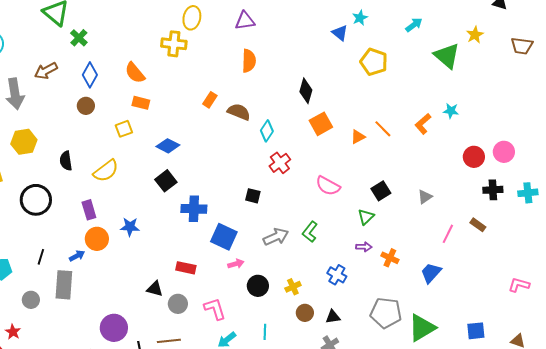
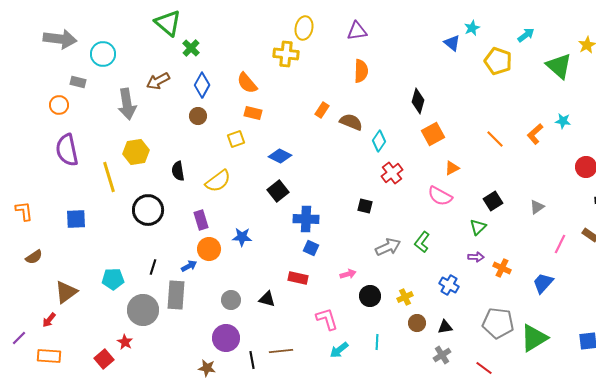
yellow pentagon: (374, 62) -> (498, 61), moved
orange triangle: (358, 137) -> (452, 168), moved
blue square: (224, 237) -> (311, 248), moved, size x0.6
gray circle: (31, 300) -> (143, 310), size x1.8
gray circle: (178, 304) -> (231, 300), moved

